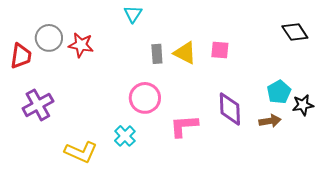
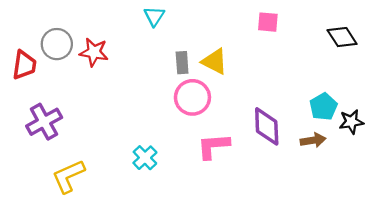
pink square: (220, 50) -> (268, 22), moved
pink circle: (145, 98) -> (192, 97), moved
yellow L-shape: (81, 152) -> (68, 176), moved, turned 132

